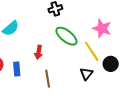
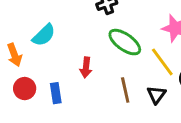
brown line: (48, 79) -> (125, 90), moved

